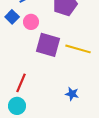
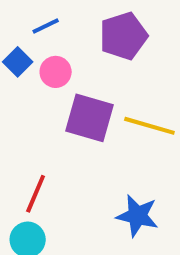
blue star: (72, 94) -> (137, 216), size x1.5

